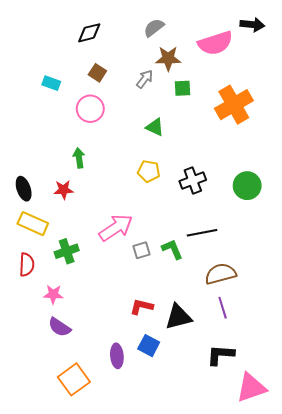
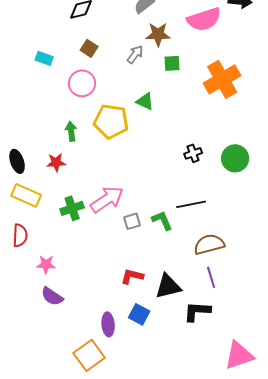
yellow pentagon: (149, 171) -> (111, 121), moved, size x1.6
black cross: (193, 180) -> (193, 153), moved, size x0.7
green cross: (67, 251) -> (72, 208), moved
black L-shape: (220, 355) -> (197, 311), moved
orange square: (74, 379) -> (89, 355), moved

